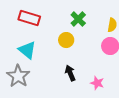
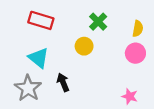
black arrow: (70, 73) -> (63, 82), moved
pink star: (97, 83) -> (130, 96), moved

